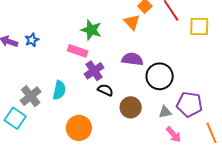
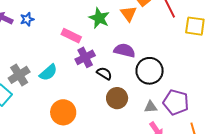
green star: (91, 30) -> (99, 18), moved
cyan semicircle: (59, 90) -> (48, 72), turned 30
black semicircle: (105, 90) -> (104, 73), moved

